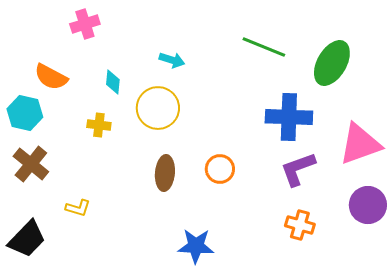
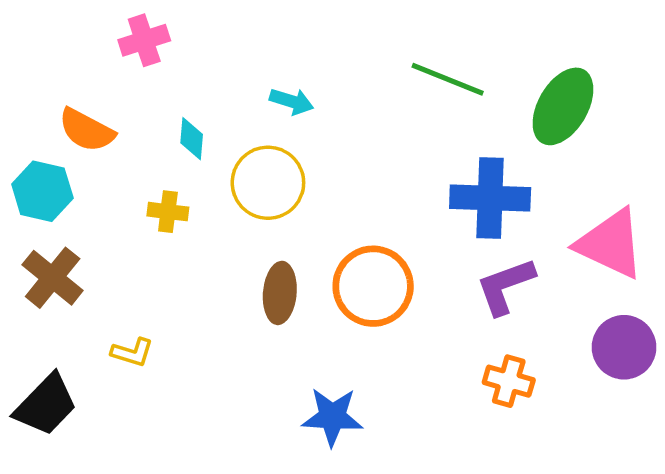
pink triangle: (360, 144) -> (610, 244), turned 45
orange circle: (220, 169) -> (373, 286), size x1.6

